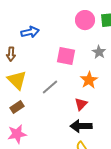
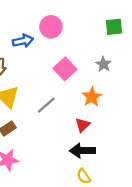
pink circle: (85, 20) -> (51, 27), moved
pink square: (66, 56) -> (65, 69), turned 36

